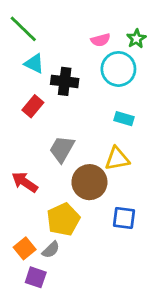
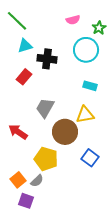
pink semicircle: (101, 40) -> (73, 20), moved
cyan triangle: (34, 63) -> (25, 46), turned -42
blue square: (124, 218) -> (90, 158), turned 30
yellow pentagon: (63, 219) -> (46, 159), turned -30

